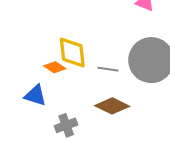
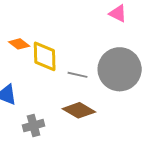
orange diamond: (55, 67) -> (19, 44), moved

